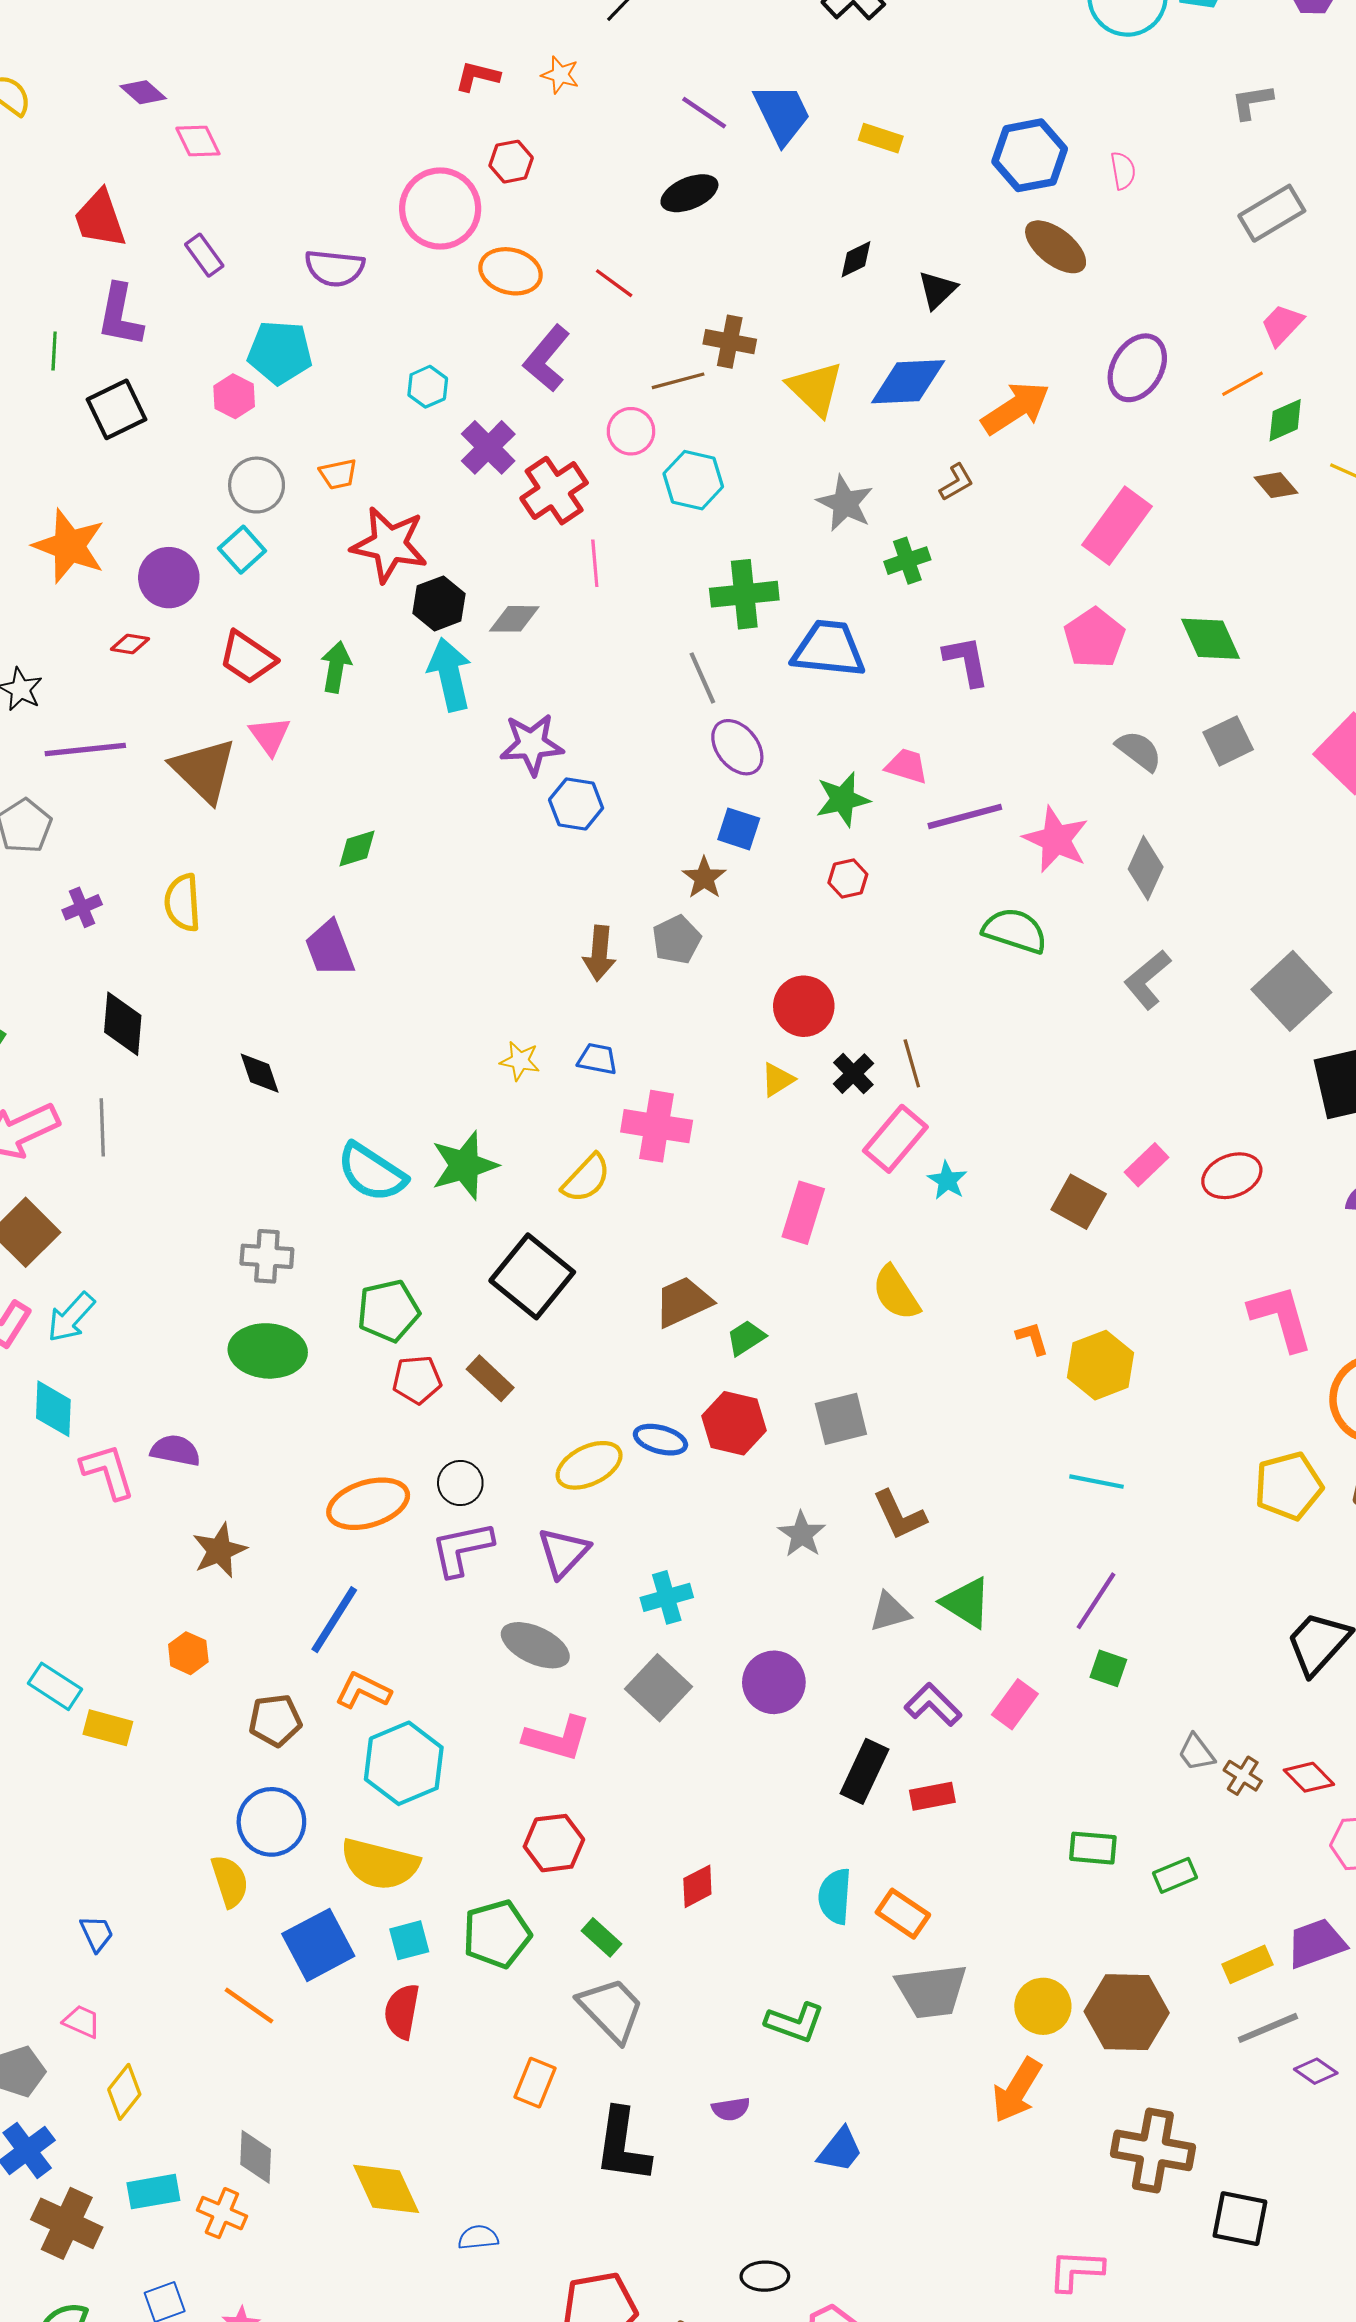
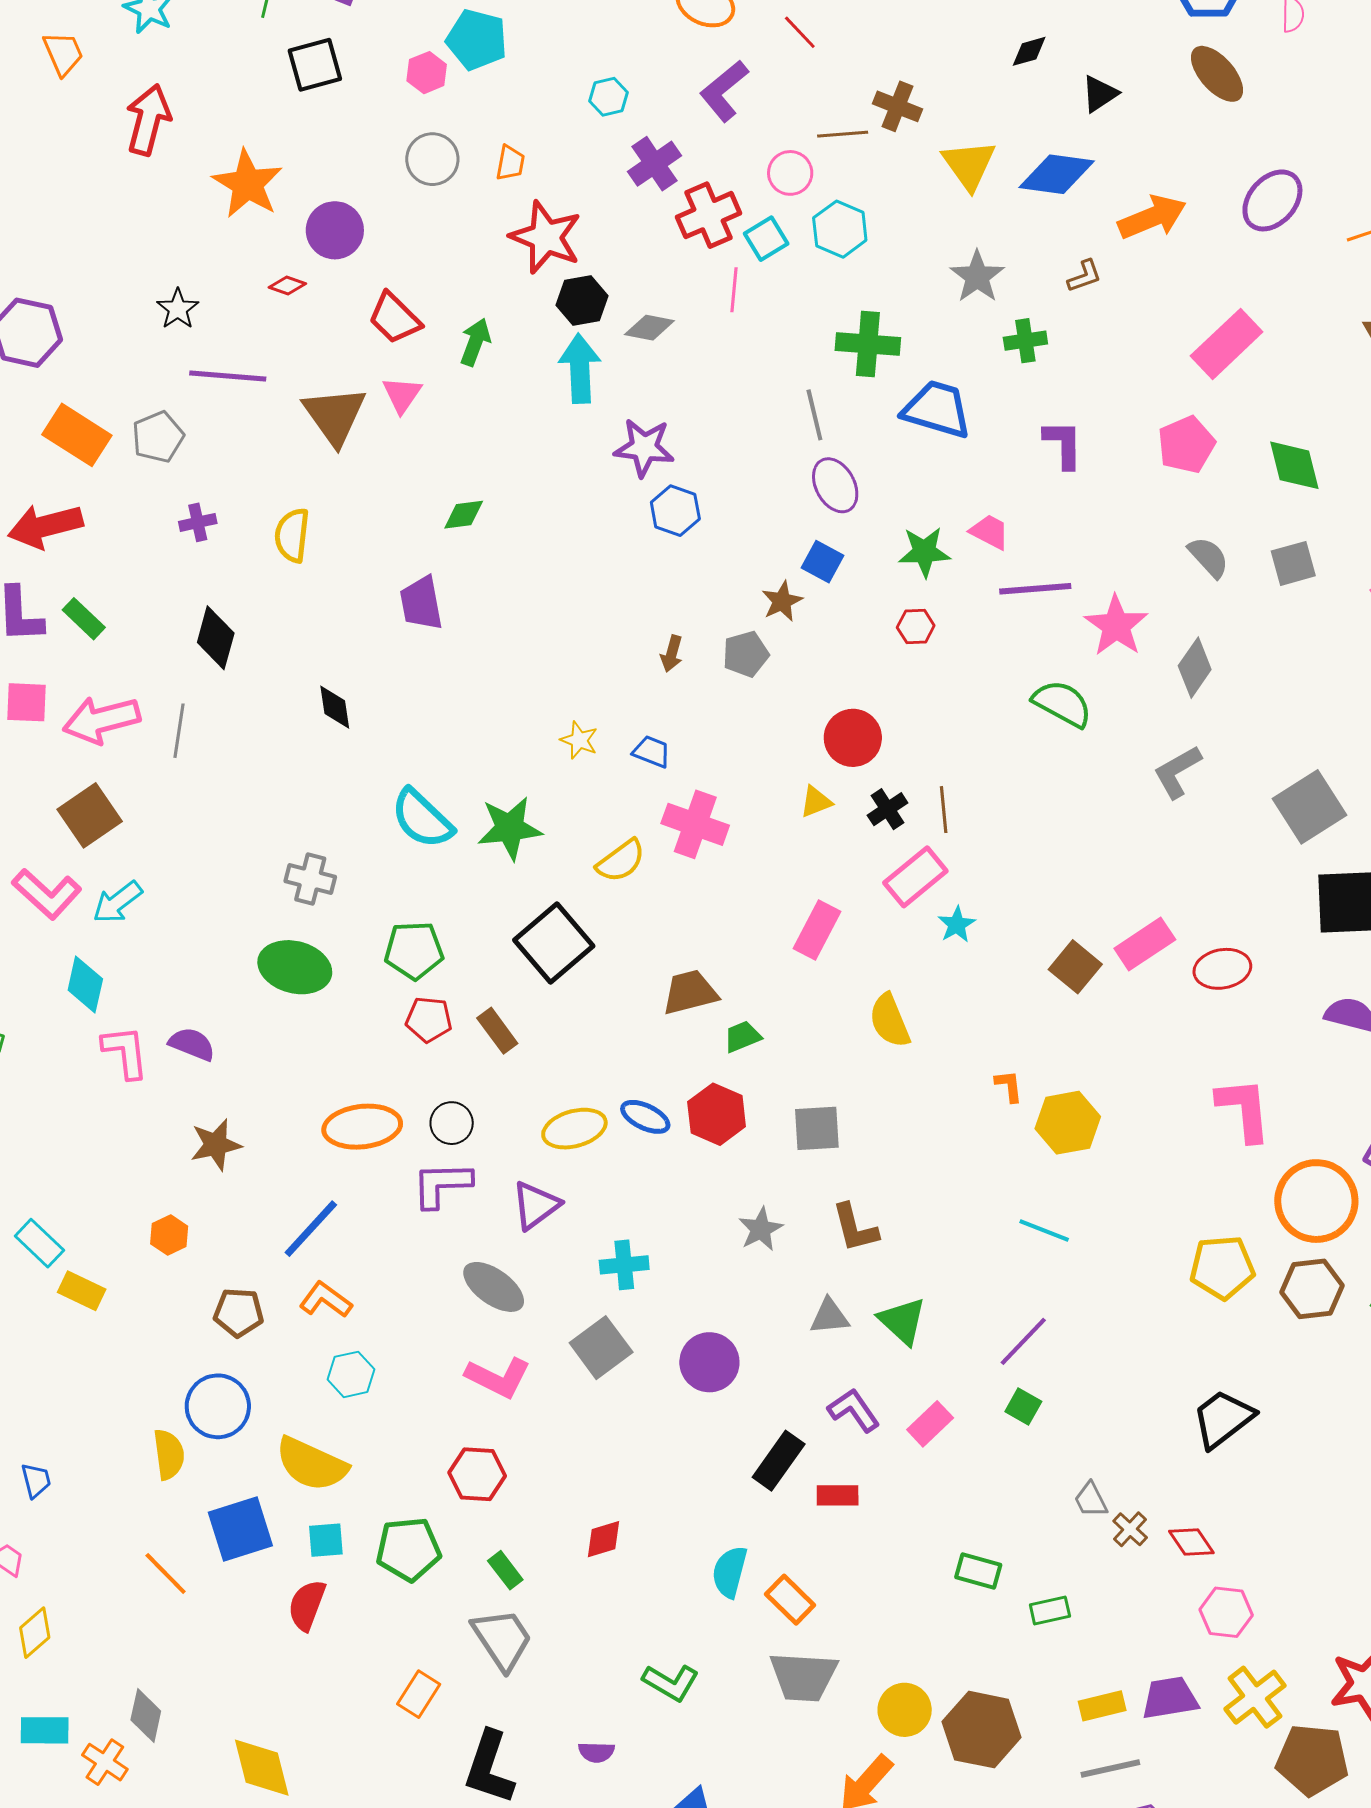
orange trapezoid: (338, 474) -> (510, 163), turned -78
cyan square: (242, 550) -> (766, 239), moved
brown arrow: (599, 953) -> (672, 654), size x0.7
pink rectangle: (1146, 1165) -> (1145, 944), size x1.4
cyan hexagon: (404, 1763) -> (351, 1374), size x0.6

